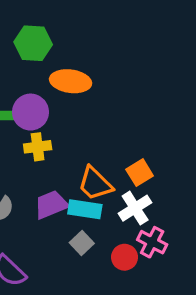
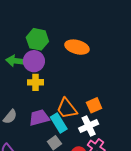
green hexagon: (33, 43) -> (37, 39), moved
orange ellipse: (71, 81) -> (77, 47), moved
cyan rectangle: (85, 209) -> (59, 123), turned 42

